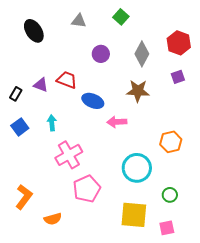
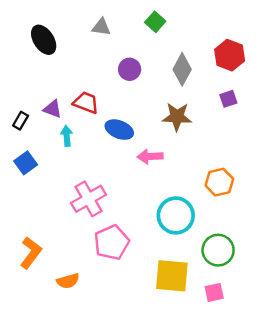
cyan arrow: (52, 123) -> (67, 136), moved
green circle: (170, 195) -> (218, 250), size x1.6

